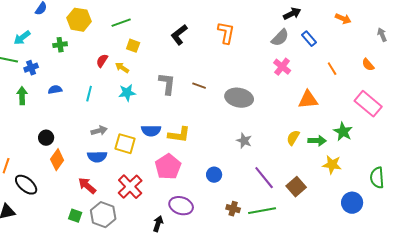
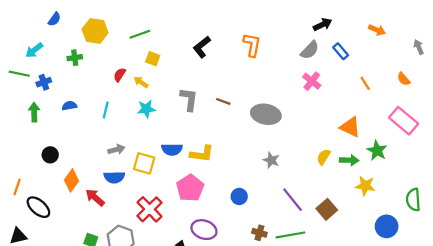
orange triangle: (308, 100) -> (350, 127), moved, turned 30
black circle: (46, 138) -> (50, 155), moved
red arrow: (87, 186) -> (95, 198), moved

